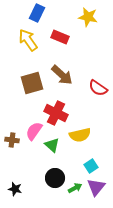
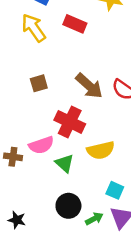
brown arrow: (62, 75) -> (89, 86), moved
brown square: (32, 83) -> (39, 83), size x0.6
pink semicircle: (34, 131) -> (41, 145), turned -144
cyan square: (91, 166) -> (115, 190), turned -32

